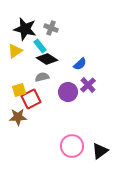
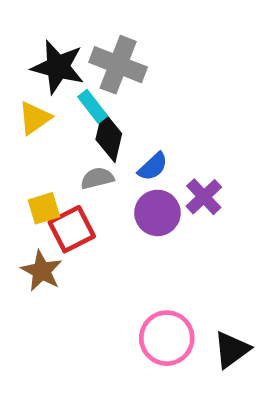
gray cross: (51, 28) -> (118, 65), size x1.6
black diamond: (47, 59) -> (109, 136), turned 70
blue semicircle: (80, 64) -> (153, 167), moved
brown star: (18, 117) -> (42, 271), turned 30

